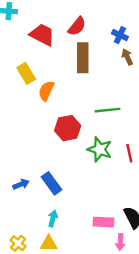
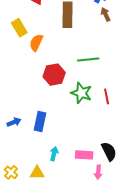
blue rectangle: (51, 183) -> (40, 122), turned 48
cyan arrow: (53, 219) -> (54, 154), moved

